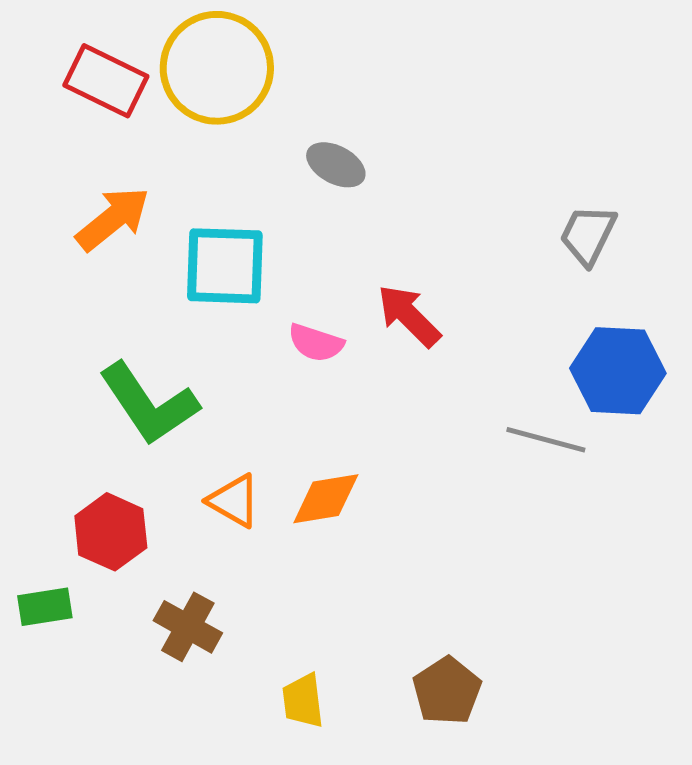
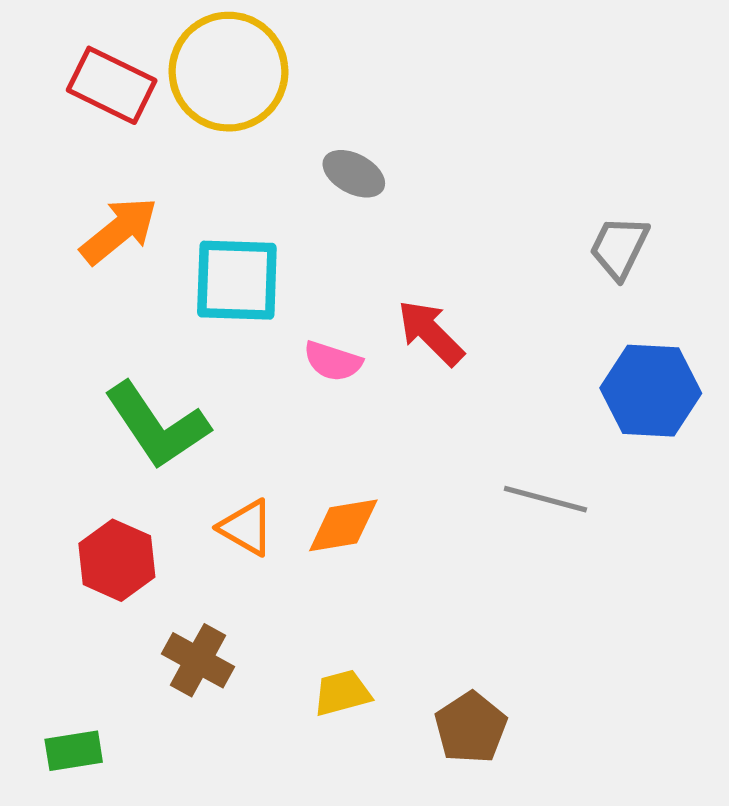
gray line: (546, 440) -> (545, 499), moved
green rectangle: (45, 607) -> (74, 751), moved
yellow trapezoid: (303, 701) -> (342, 693), moved, turned 82

